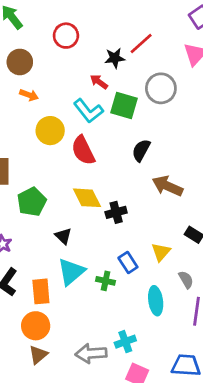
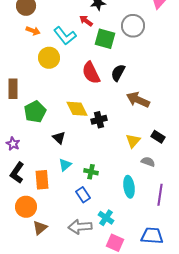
cyan L-shape: (88, 111) -> (65, 36), moved
red semicircle: (83, 150) -> (91, 73), moved
yellow triangle: (161, 252) -> (133, 141), moved
blue rectangle: (128, 262) -> (83, 195), moved
cyan triangle: (71, 272) -> (65, 165), size x0.6
gray semicircle: (186, 280) -> (148, 162), moved, turned -40
orange circle: (36, 326) -> (26, 207), moved
cyan cross: (125, 342) -> (106, 218), turned -35

